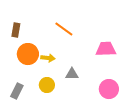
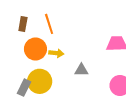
orange line: (64, 29) -> (49, 24), moved, turned 36
yellow circle: (47, 85) -> (40, 81), moved, size x1.5

